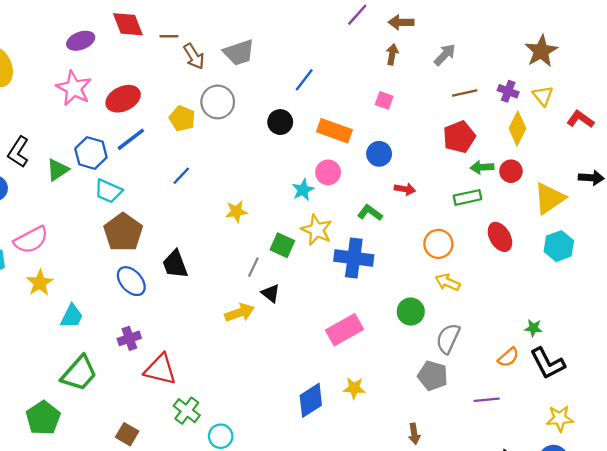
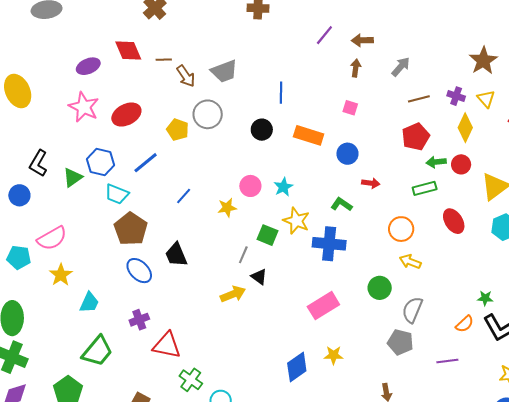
blue line: (304, 80) -> (281, 93), turned -35
blue line: (131, 139) -> (146, 163), moved
pink circle: (328, 172) -> (250, 186), moved
blue line: (181, 176) -> (184, 196), moved

